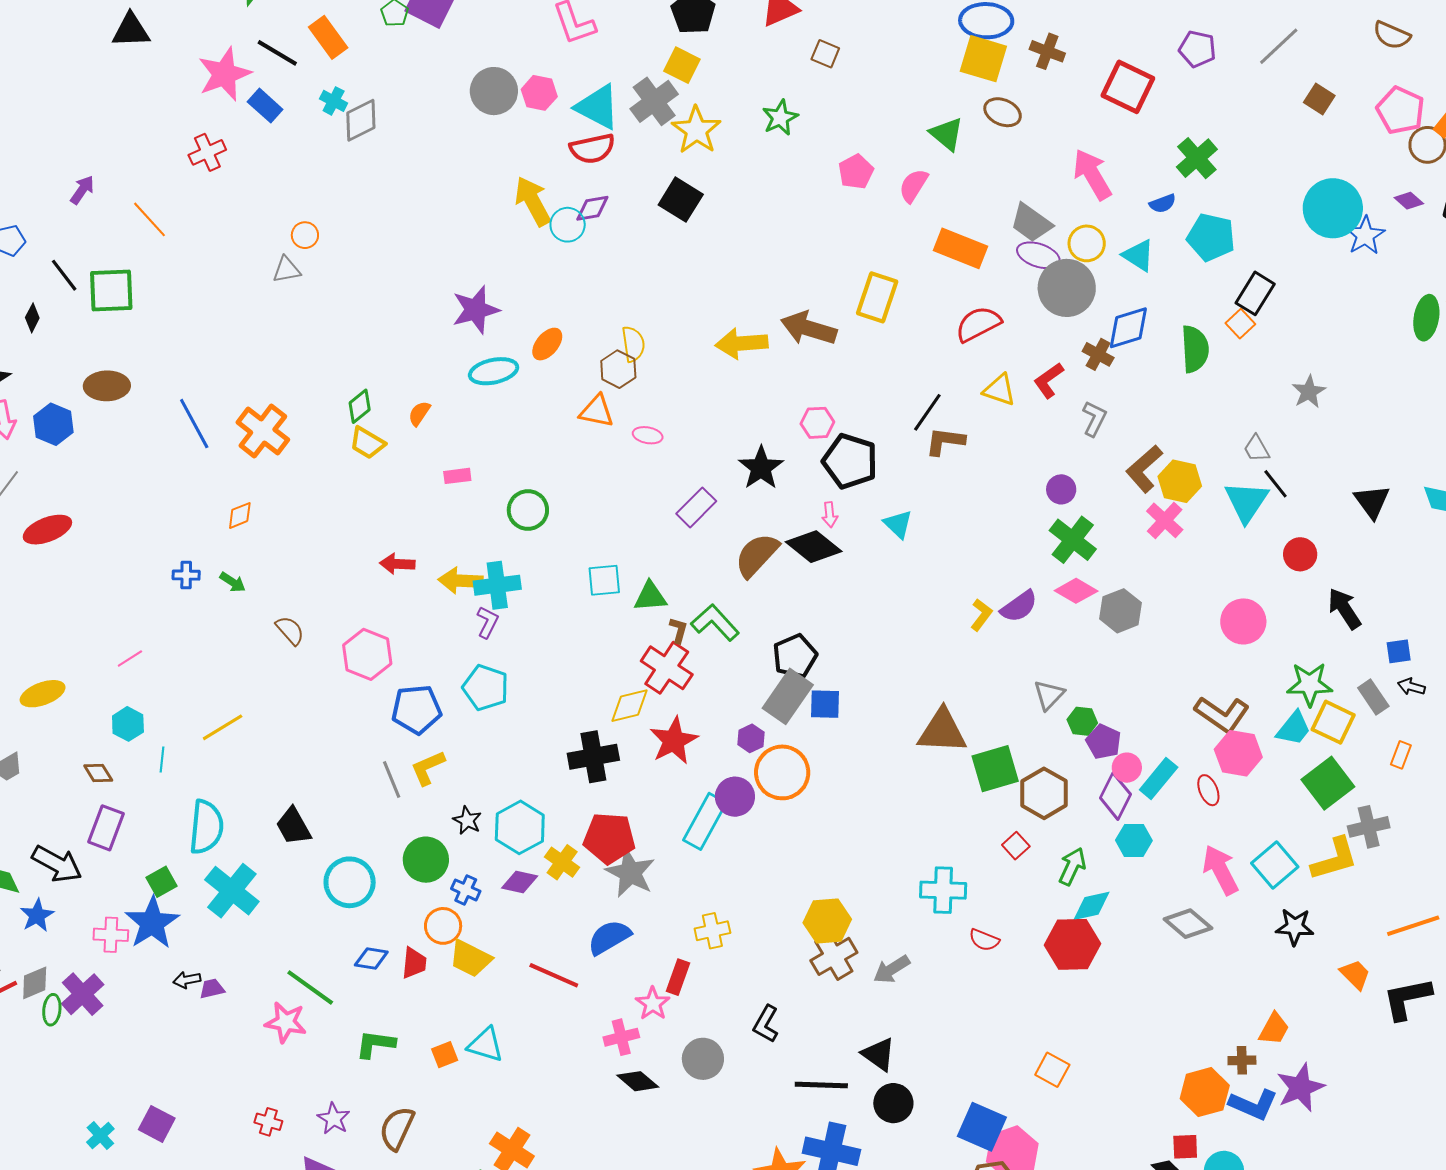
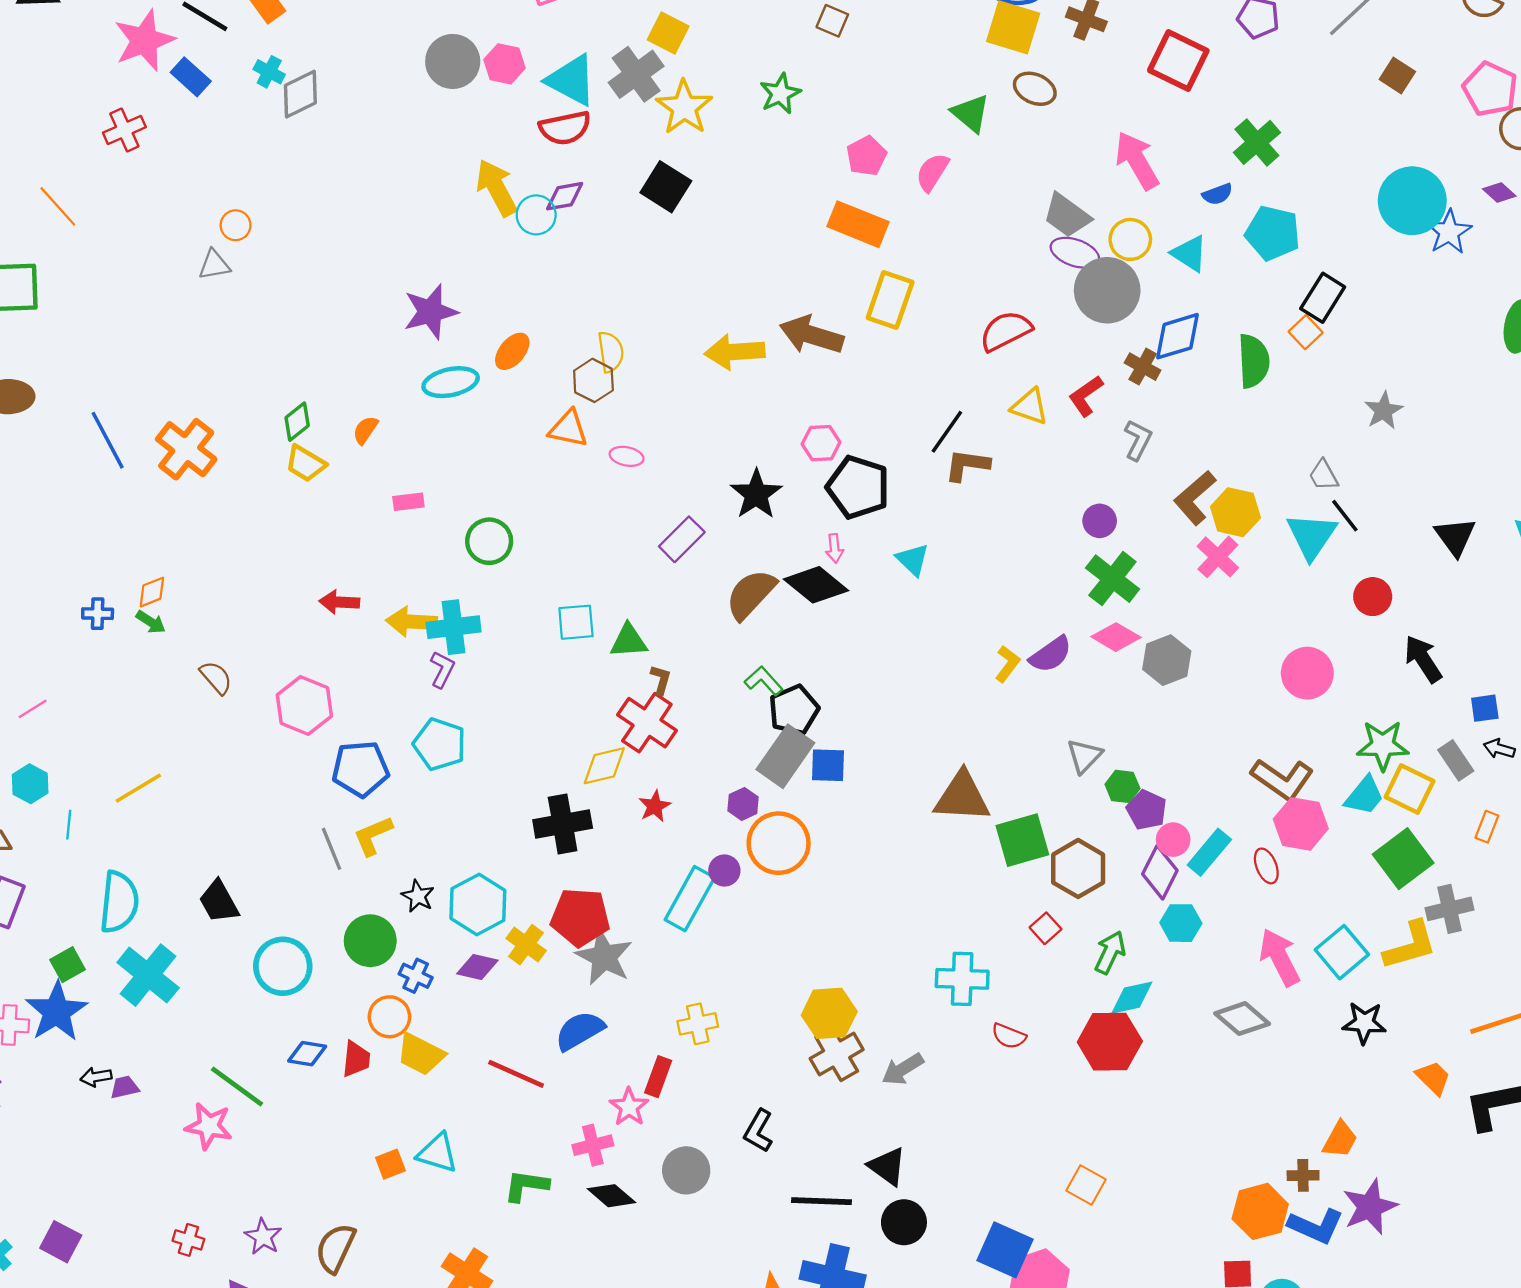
orange rectangle: (960, 248) -> (858, 224), moved
orange diamond: (240, 515) -> (152, 592), moved
green L-shape: (715, 623) -> (764, 681), moved, size x0.7
red star: (674, 741) -> (655, 806), size x0.6
purple circle: (735, 797) -> (724, 871), size x0.7
green L-shape: (375, 1044) -> (526, 1186), moved

